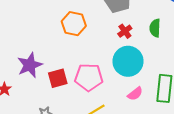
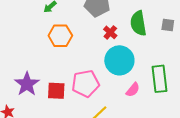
green semicircle: (155, 28) -> (138, 23), size x1.4
red square: (58, 78) -> (56, 91), turned 30

